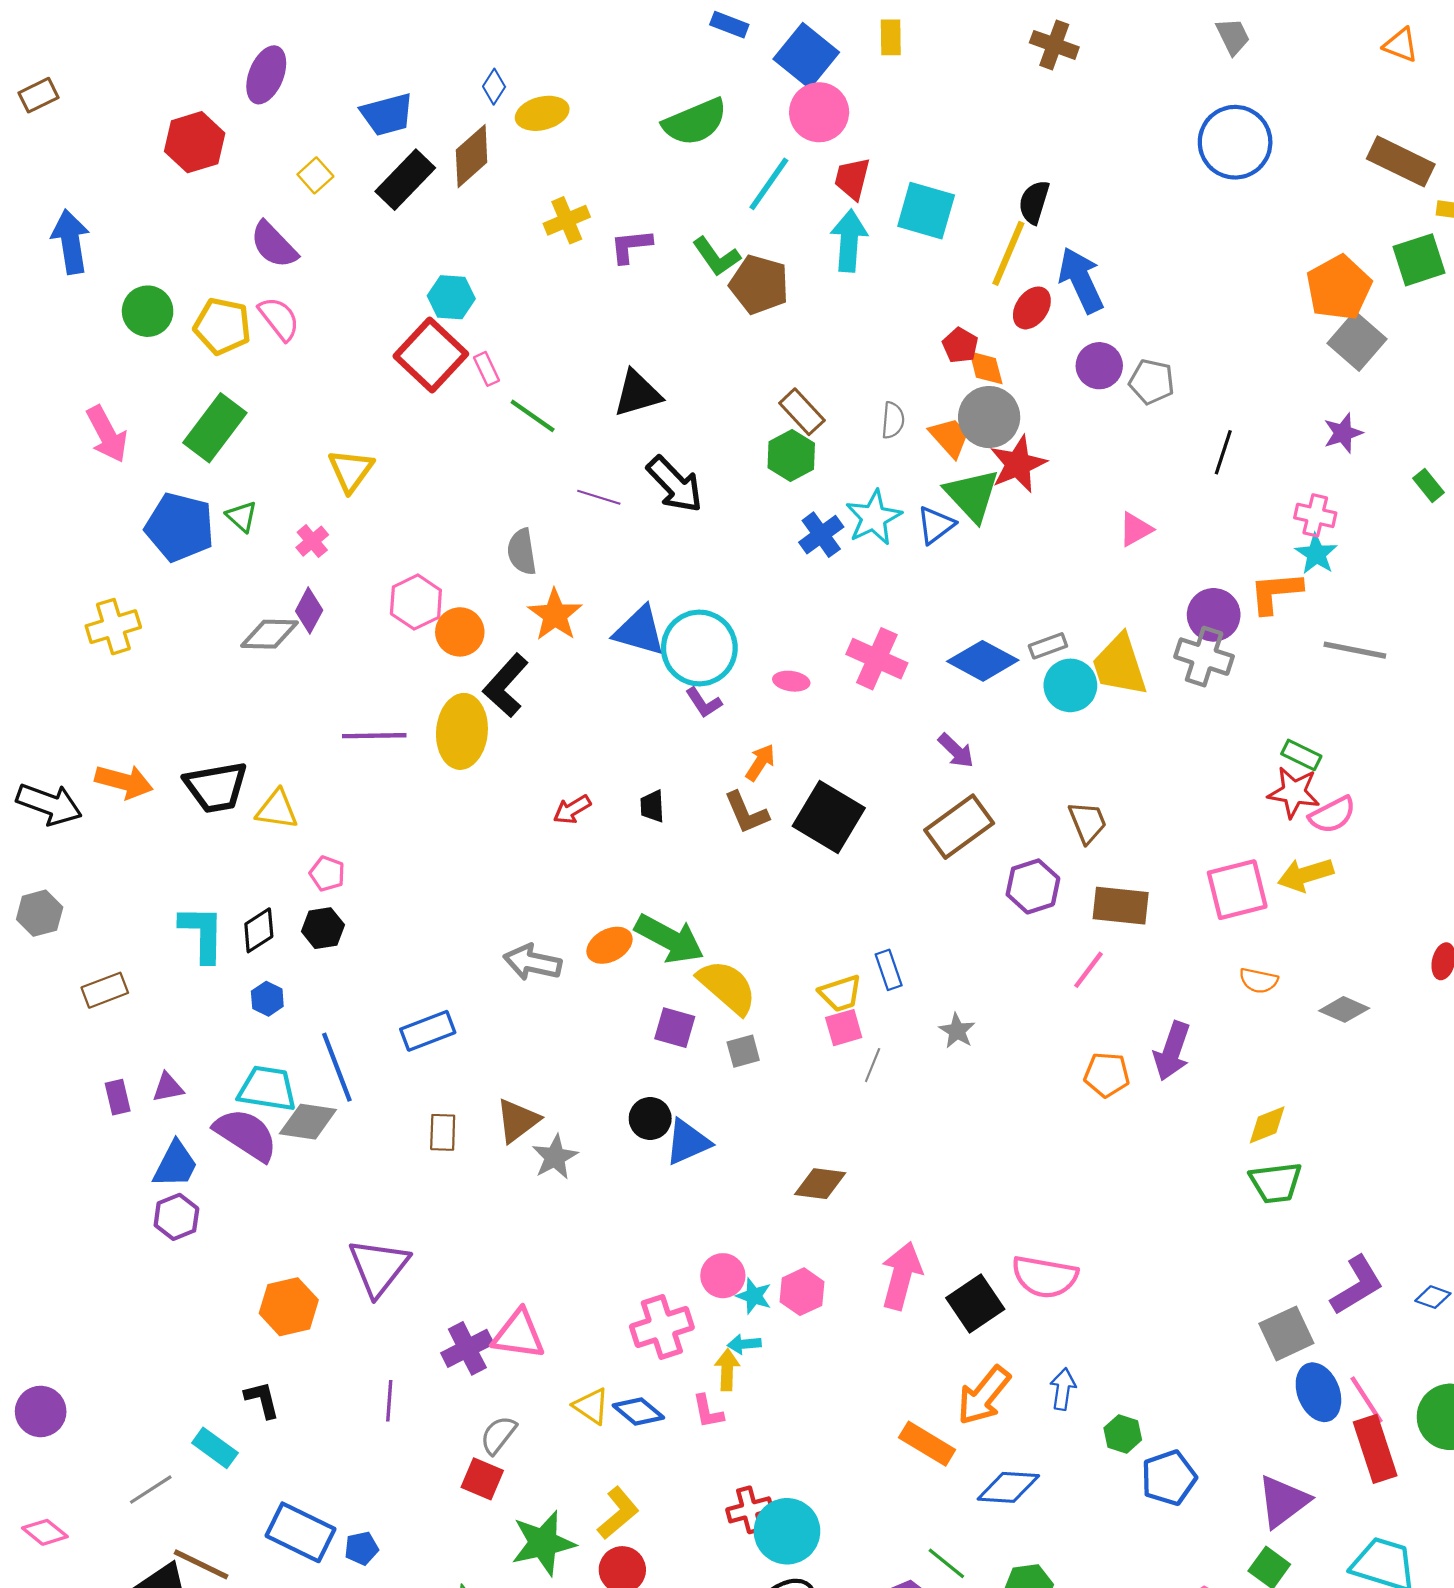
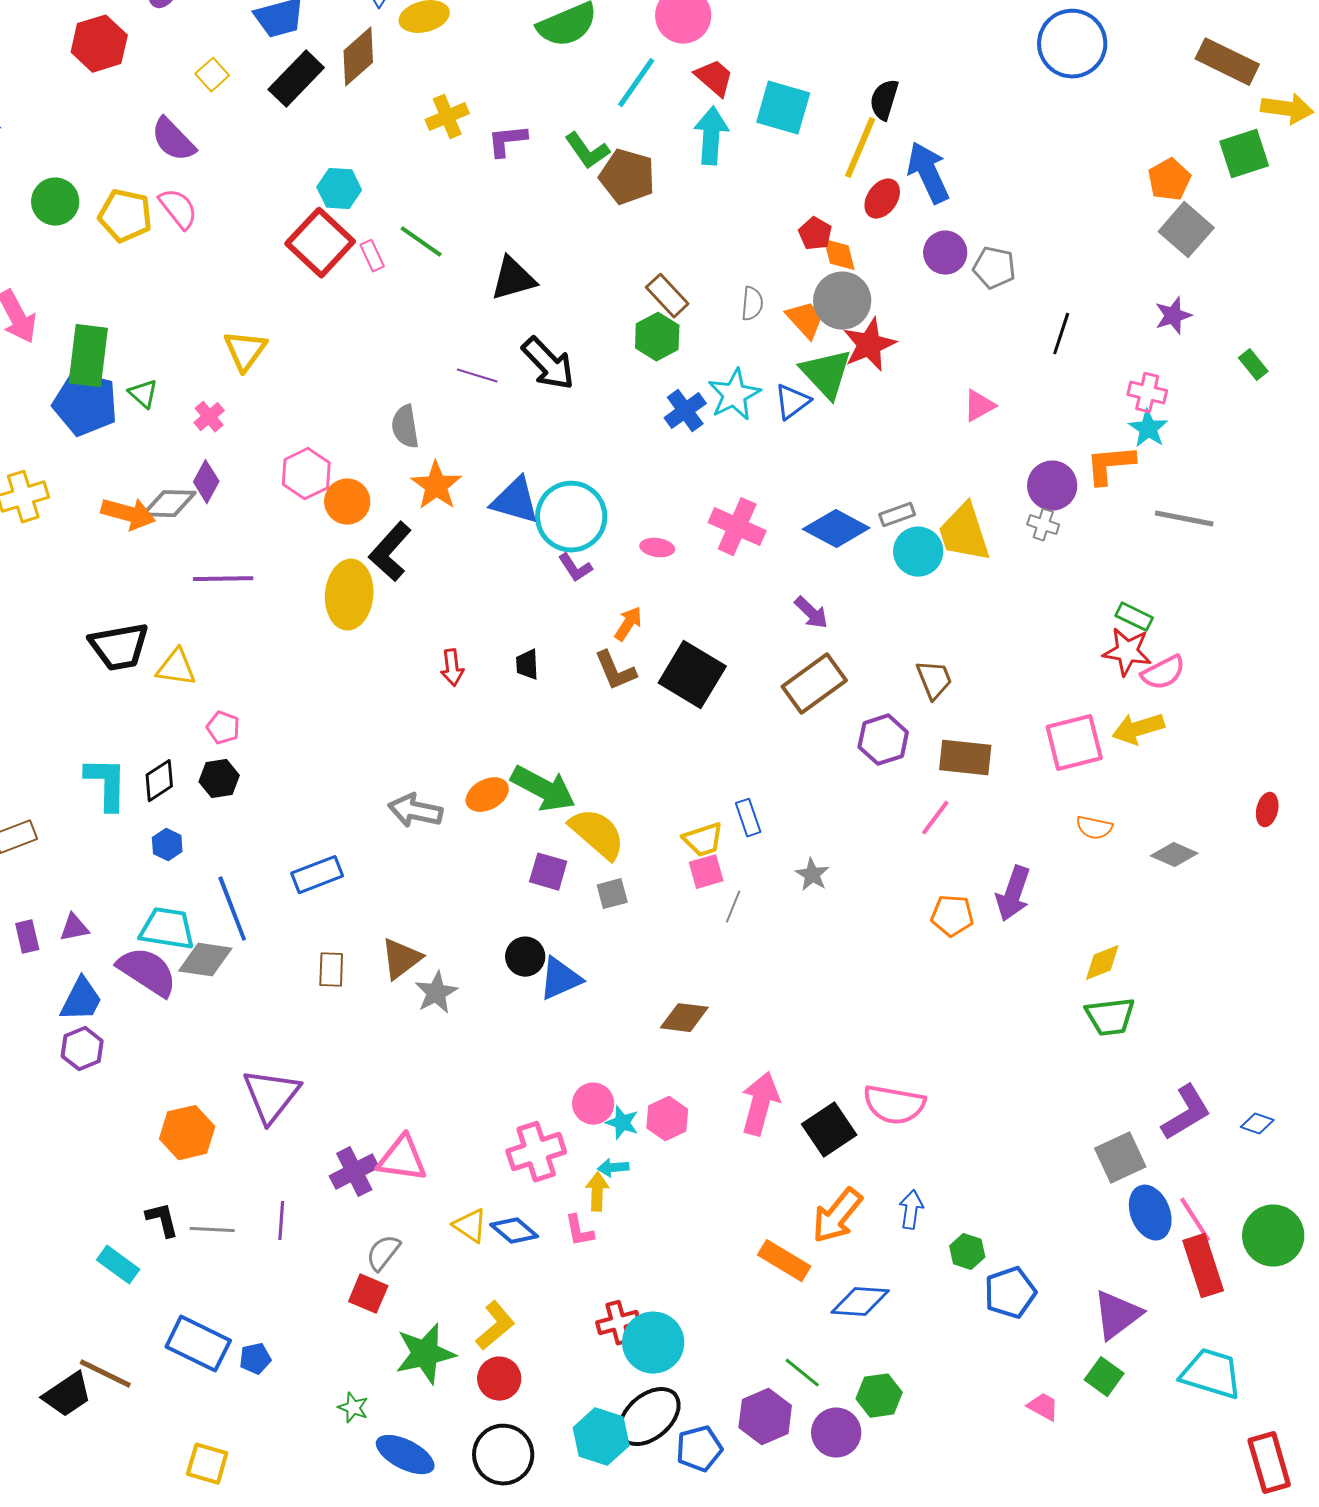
red trapezoid: (852, 179) -> (714, 78), turned 117
orange pentagon: (1339, 288) -> (1169, 180), size x0.7
green line: (533, 416) -> (421, 242), moved
green rectangle: (215, 428) -> (88, 356), moved, turned -30
gray cross: (1204, 657) -> (1043, 525), size x0.6
purple line: (374, 736) -> (223, 579), moved
orange arrow: (124, 782) -> (128, 514), moved
red arrow: (572, 809) -> (452, 668), turned -66
gray line: (151, 1490) -> (212, 1230), moved, turned 36

